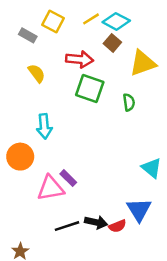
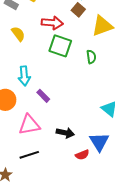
purple rectangle: (68, 178) -> (43, 96), moved
black arrow: (96, 222) -> (65, 133), moved
black line: (67, 226) -> (29, 155), moved

